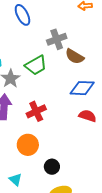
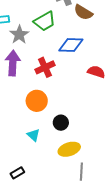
blue diamond: (82, 88) -> (71, 45), moved
cyan triangle: (15, 179) -> (33, 135), moved

